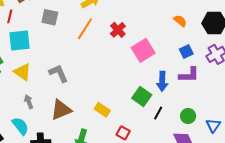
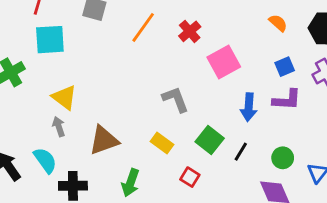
yellow triangle: (23, 72) -> (64, 97), moved
gray L-shape: (59, 73) -> (176, 99), moved
green square: (142, 96) -> (210, 140), moved

